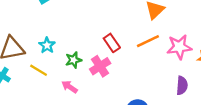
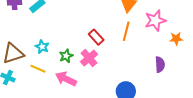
orange line: (148, 41) -> (126, 31), turned -42
pink star: (179, 47) -> (155, 20), moved
pink arrow: (70, 87) -> (66, 79), size x1.5

